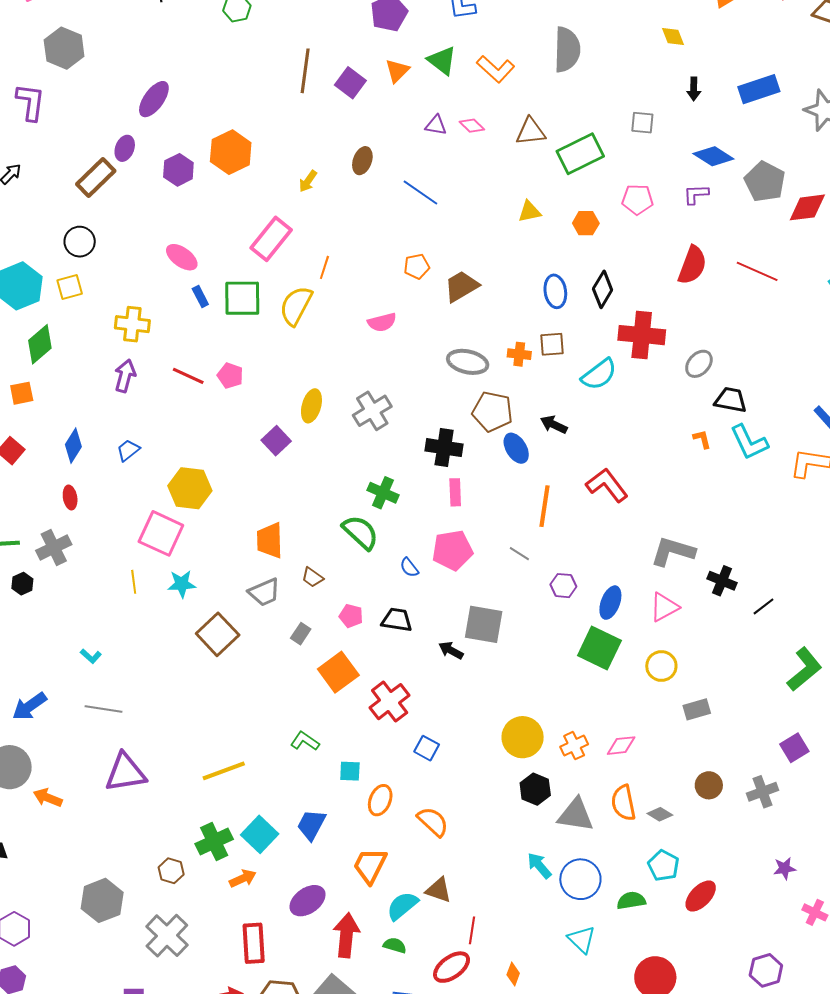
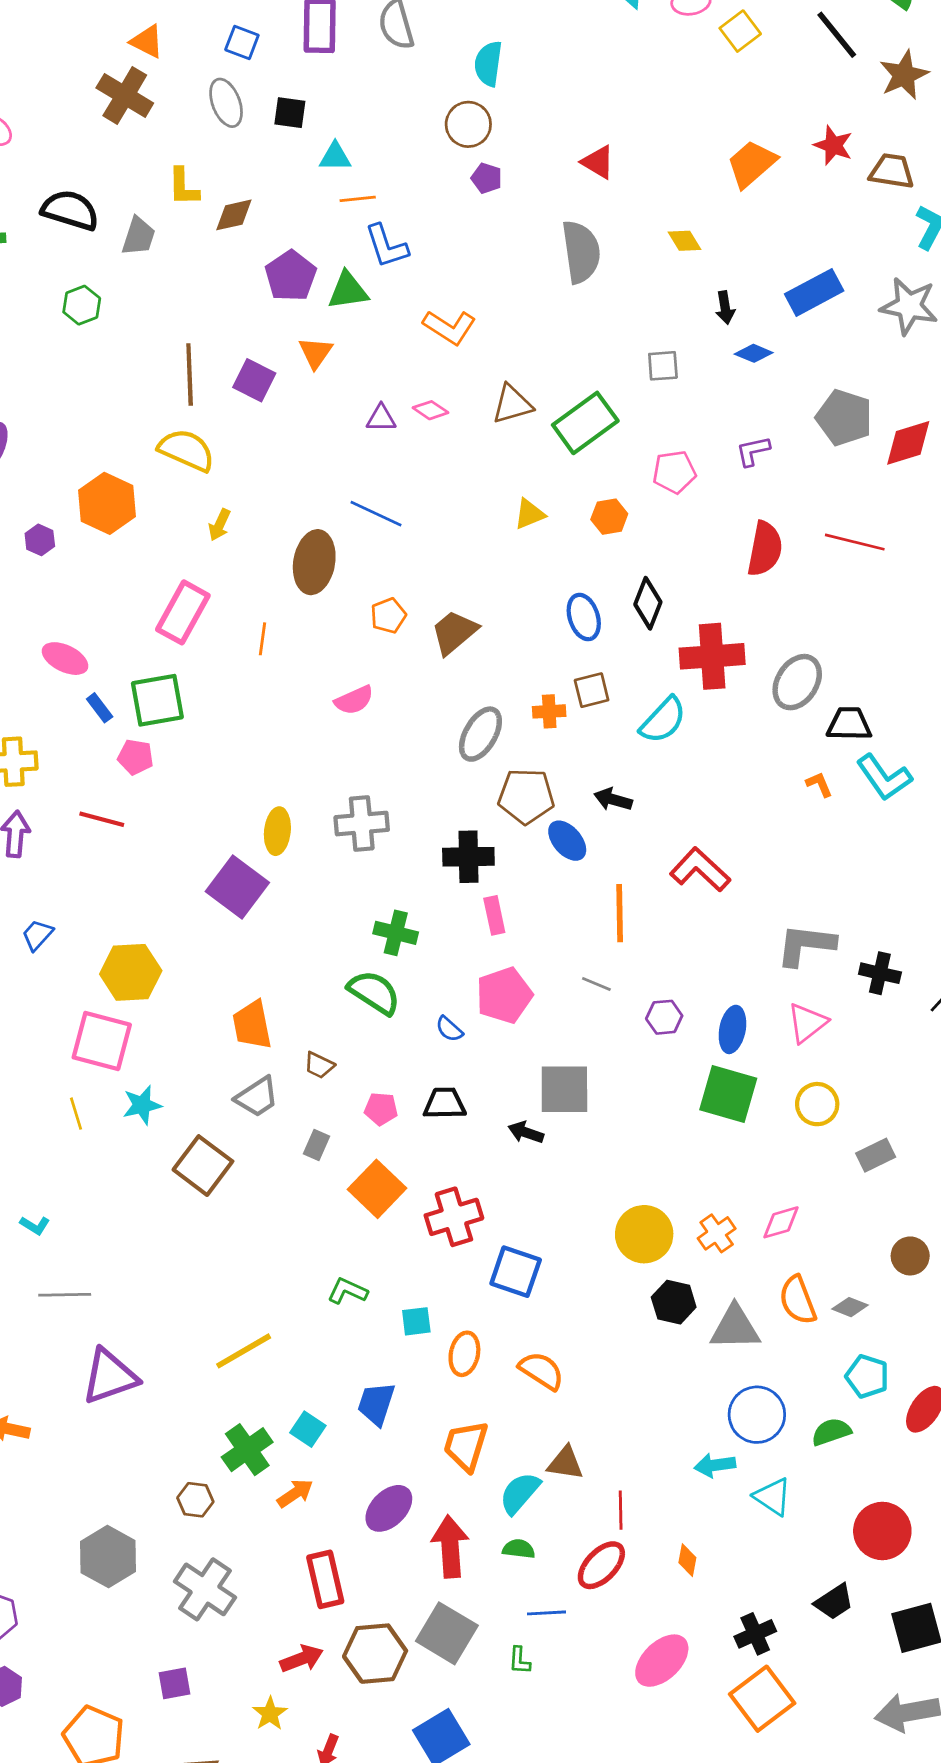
gray semicircle: (567, 50) -> (581, 252), moved
green triangle: (442, 61) -> (348, 291), moved, turned -36
blue diamond: (713, 156) -> (754, 353), moved, size x0.7
brown ellipse: (362, 161) -> (314, 562), moved, size x1.6
purple hexagon: (178, 170) -> (40, 540), size x0.7
yellow semicircle: (296, 306) -> (186, 450), moved, turned 96
gray ellipse: (468, 362) -> (480, 734), turned -63
gray ellipse: (699, 364) -> (797, 682), size x1.4
pink pentagon: (230, 376) -> (136, 757), moved
gray cross: (372, 411) -> (362, 824), turned 36
purple square: (276, 441) -> (237, 887), size x1.5
red cross: (390, 702) -> (454, 1217), turned 30
blue square: (427, 748) -> (516, 1272), size x1.5
cyan square: (260, 834) -> (308, 1429), size x0.7
cyan arrow: (539, 866) -> (715, 1465), moved, turned -48

